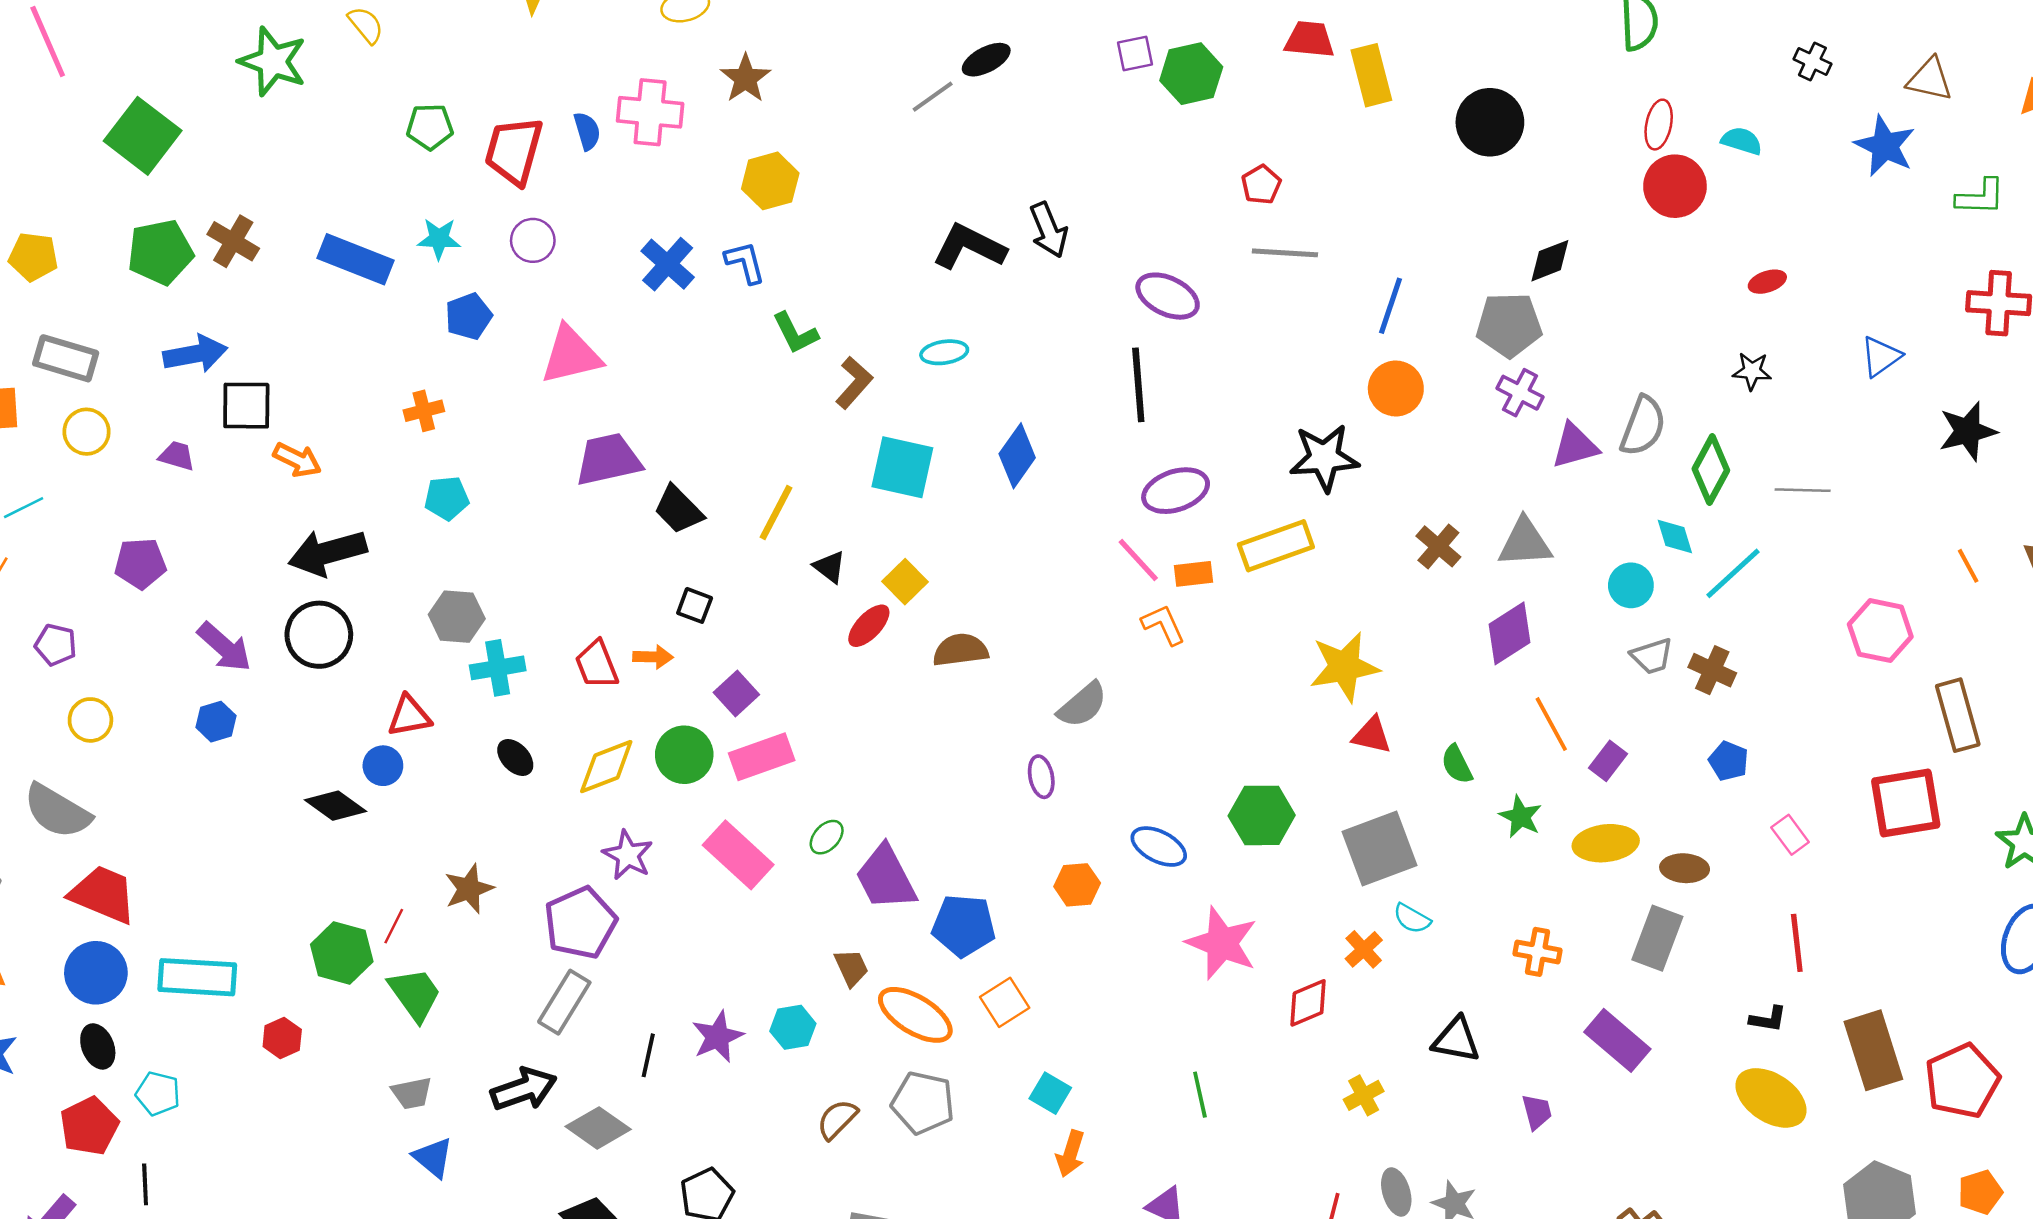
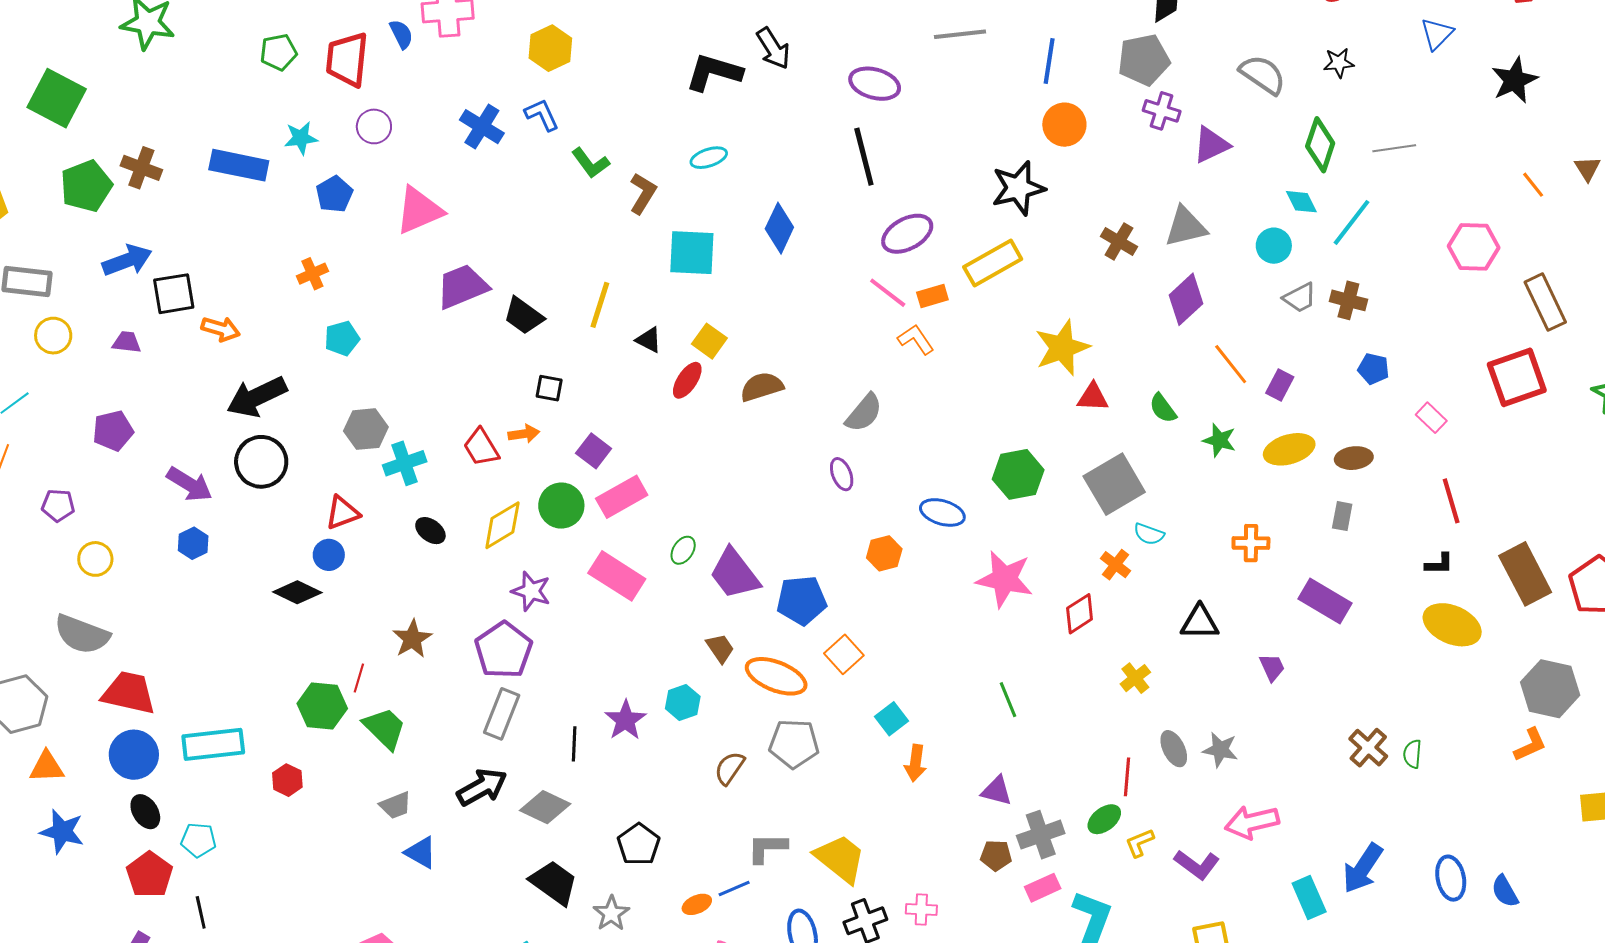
gray semicircle: (1643, 426) -> (1263, 75), moved, turned -66
gray rectangle: (1657, 938) -> (1342, 516), size x0.6
cyan square: (1050, 1093) -> (892, 719), turned 32

